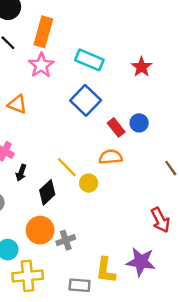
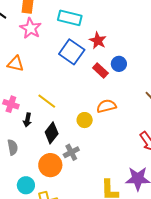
red star: (141, 67) -> (98, 41), moved
orange semicircle: (111, 157) -> (106, 106), moved
yellow line: (67, 167) -> (47, 101), moved
gray cross: (66, 240) -> (71, 152), moved

